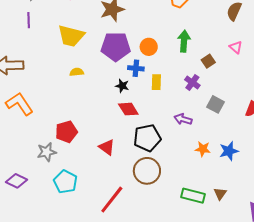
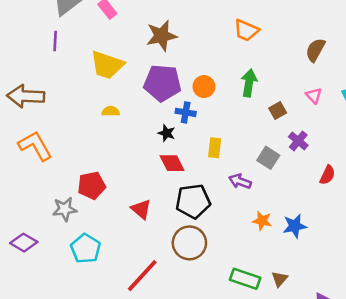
yellow rectangle: (156, 82) -> (215, 148), moved
purple cross: (192, 83) -> (298, 141), moved
gray square: (216, 104) -> (268, 158), moved

